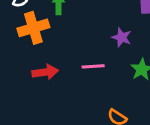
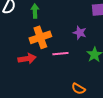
orange cross: (33, 28) -> (40, 37), moved

